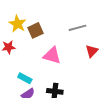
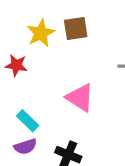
brown square: (36, 30) -> (76, 29), moved

